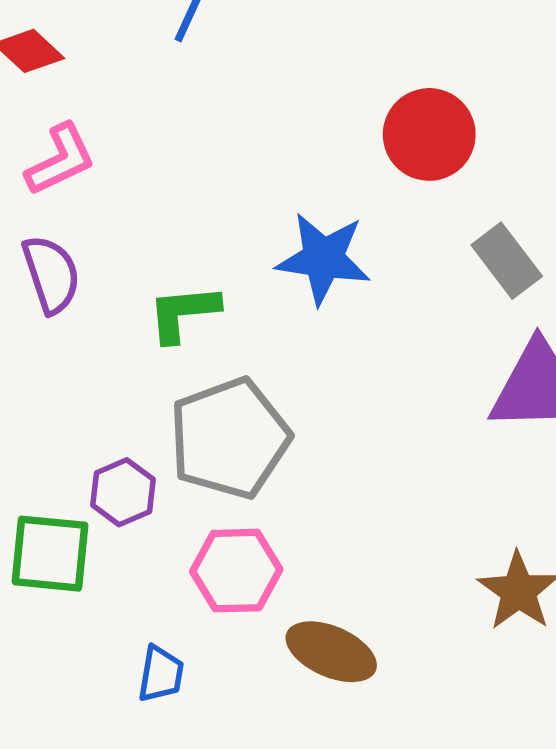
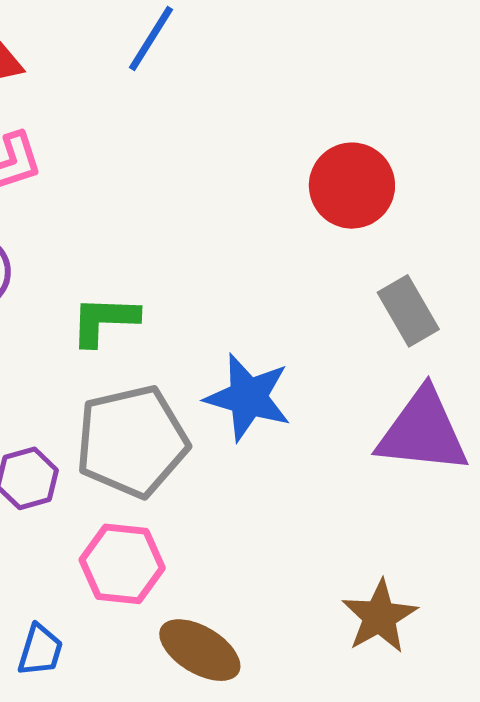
blue star: (323, 259) -> (248, 397), moved

